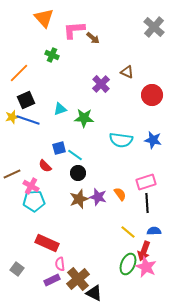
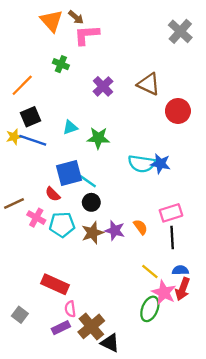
brown arrow: (93, 38) -> (76, 17), moved
brown triangle: (127, 72) -> (149, 84), size x1.5
purple cross: (101, 84) -> (103, 86), moved
blue star: (153, 140) -> (160, 164), moved
blue square: (59, 148) -> (69, 173), size x1.6
cyan pentagon: (34, 201) -> (62, 225), moved
red arrow: (144, 251) -> (183, 289), moved
pink star: (146, 267) -> (164, 293), moved

